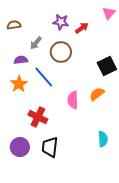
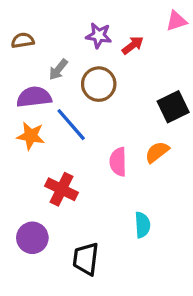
pink triangle: (109, 13) -> (176, 21), turned 32
purple semicircle: (21, 60) -> (34, 97), size x1.5
orange star: (19, 84) -> (31, 136), turned -30
cyan semicircle: (103, 139) -> (142, 225), moved
black trapezoid: (50, 147) -> (86, 259), moved

